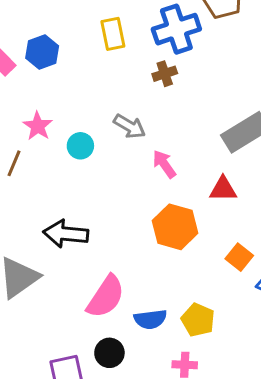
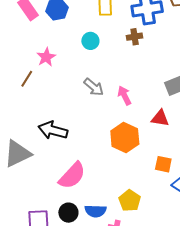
gray arrow: (130, 126) -> (94, 87), moved
cyan circle: (80, 146) -> (90, 41), moved
orange square: (239, 257) -> (163, 164), turned -36
blue semicircle: (150, 319) -> (96, 211), moved

